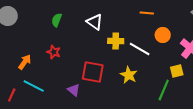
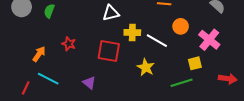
green semicircle: (57, 20) -> (49, 11), moved
white triangle: (95, 22) -> (111, 13), turned -48
red square: (93, 72) -> (109, 51), moved
green line: (164, 90) -> (182, 83), turned 50

